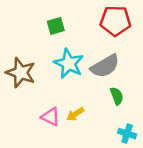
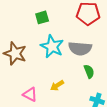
gray semicircle: (105, 66) -> (80, 48), turned 35
pink triangle: (51, 117) -> (30, 94), moved

